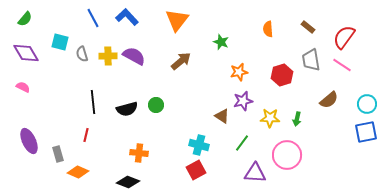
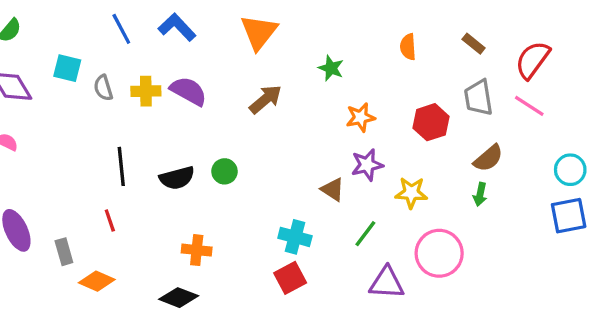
brown semicircle: (329, 100) -> (488, 158), moved
green arrow: (297, 119) -> (480, 194), moved
red line: (86, 135) -> (110, 221), turned -32

